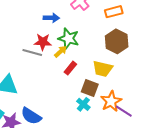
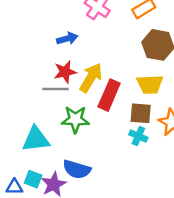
green star: (69, 39) -> (75, 119), moved
yellow arrow: (61, 52) -> (91, 78), size x1.6
red rectangle: (70, 68) -> (109, 95), size x1.6

